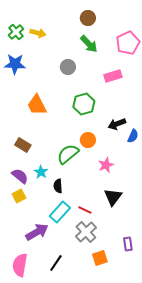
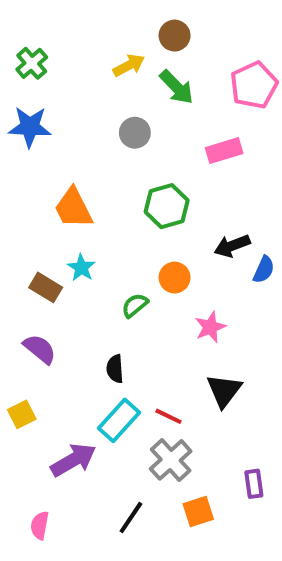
yellow arrow: (38, 33) -> (129, 65), moved, turned -42
green semicircle: (68, 154) -> (135, 305), size x0.6
cyan star: (41, 172) -> (81, 268), moved
yellow square: (19, 196) -> (22, 414), moved
black line: (56, 263) -> (131, 518), moved
pink semicircle: (20, 265) -> (40, 525), size x0.6

